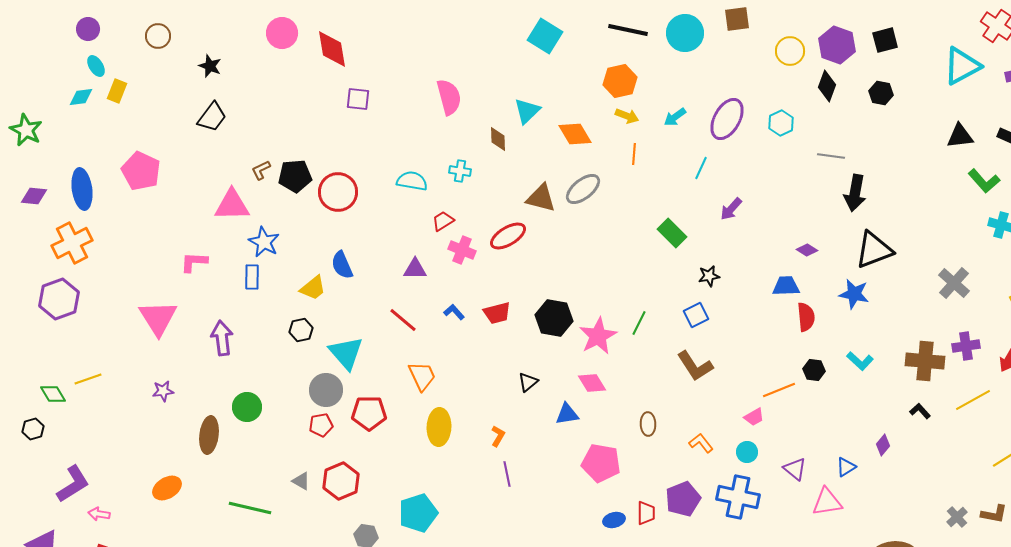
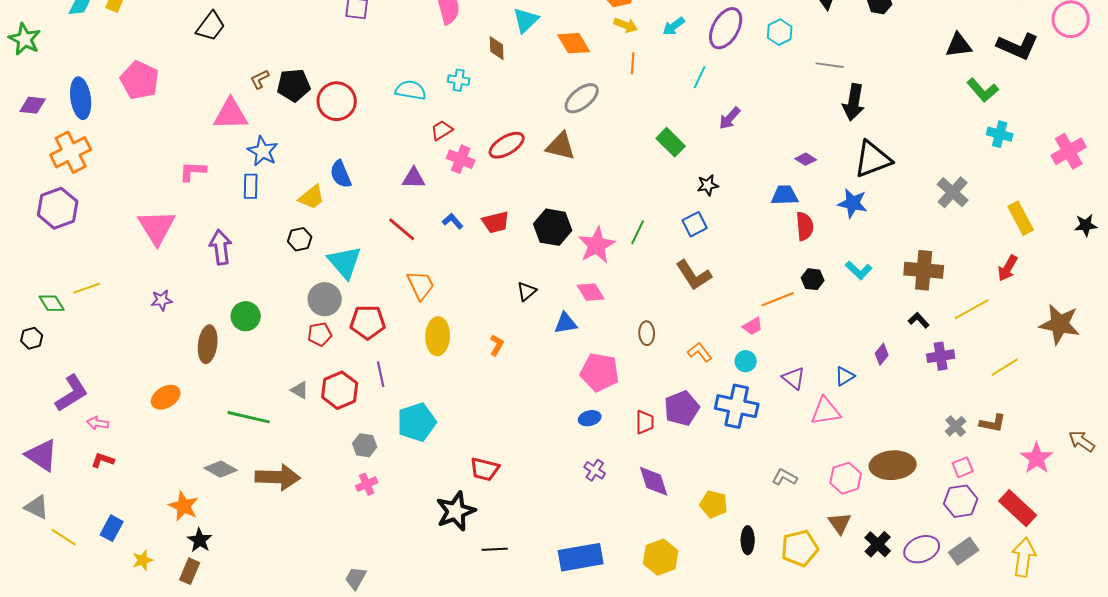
brown triangle: (541, 198) -> (561, 146), moved
purple cross: (966, 346) -> (941, 356), moved
purple line: (507, 474) -> (381, 374), moved
blue ellipse: (614, 520) -> (590, 418), moved

